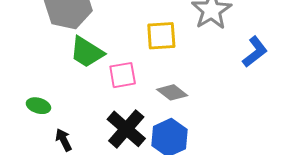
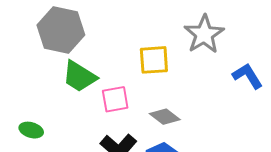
blue L-shape: (255, 52) -> (247, 76), turned -84

